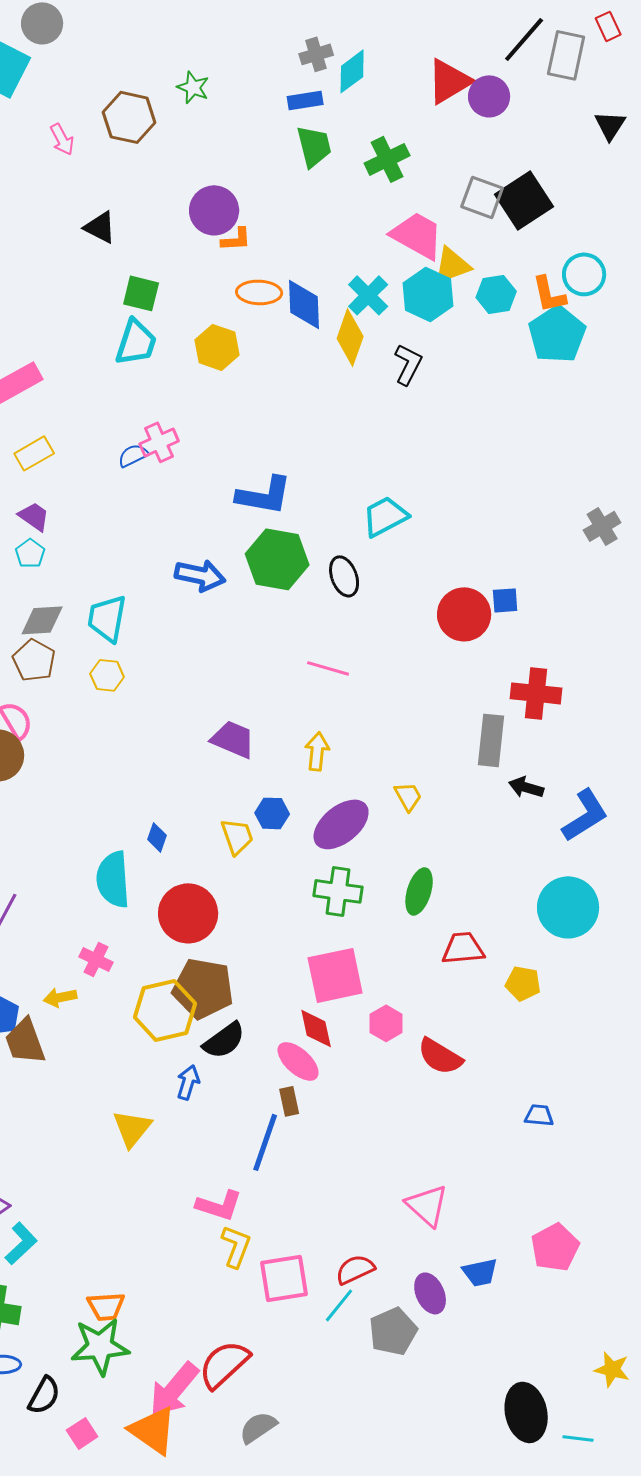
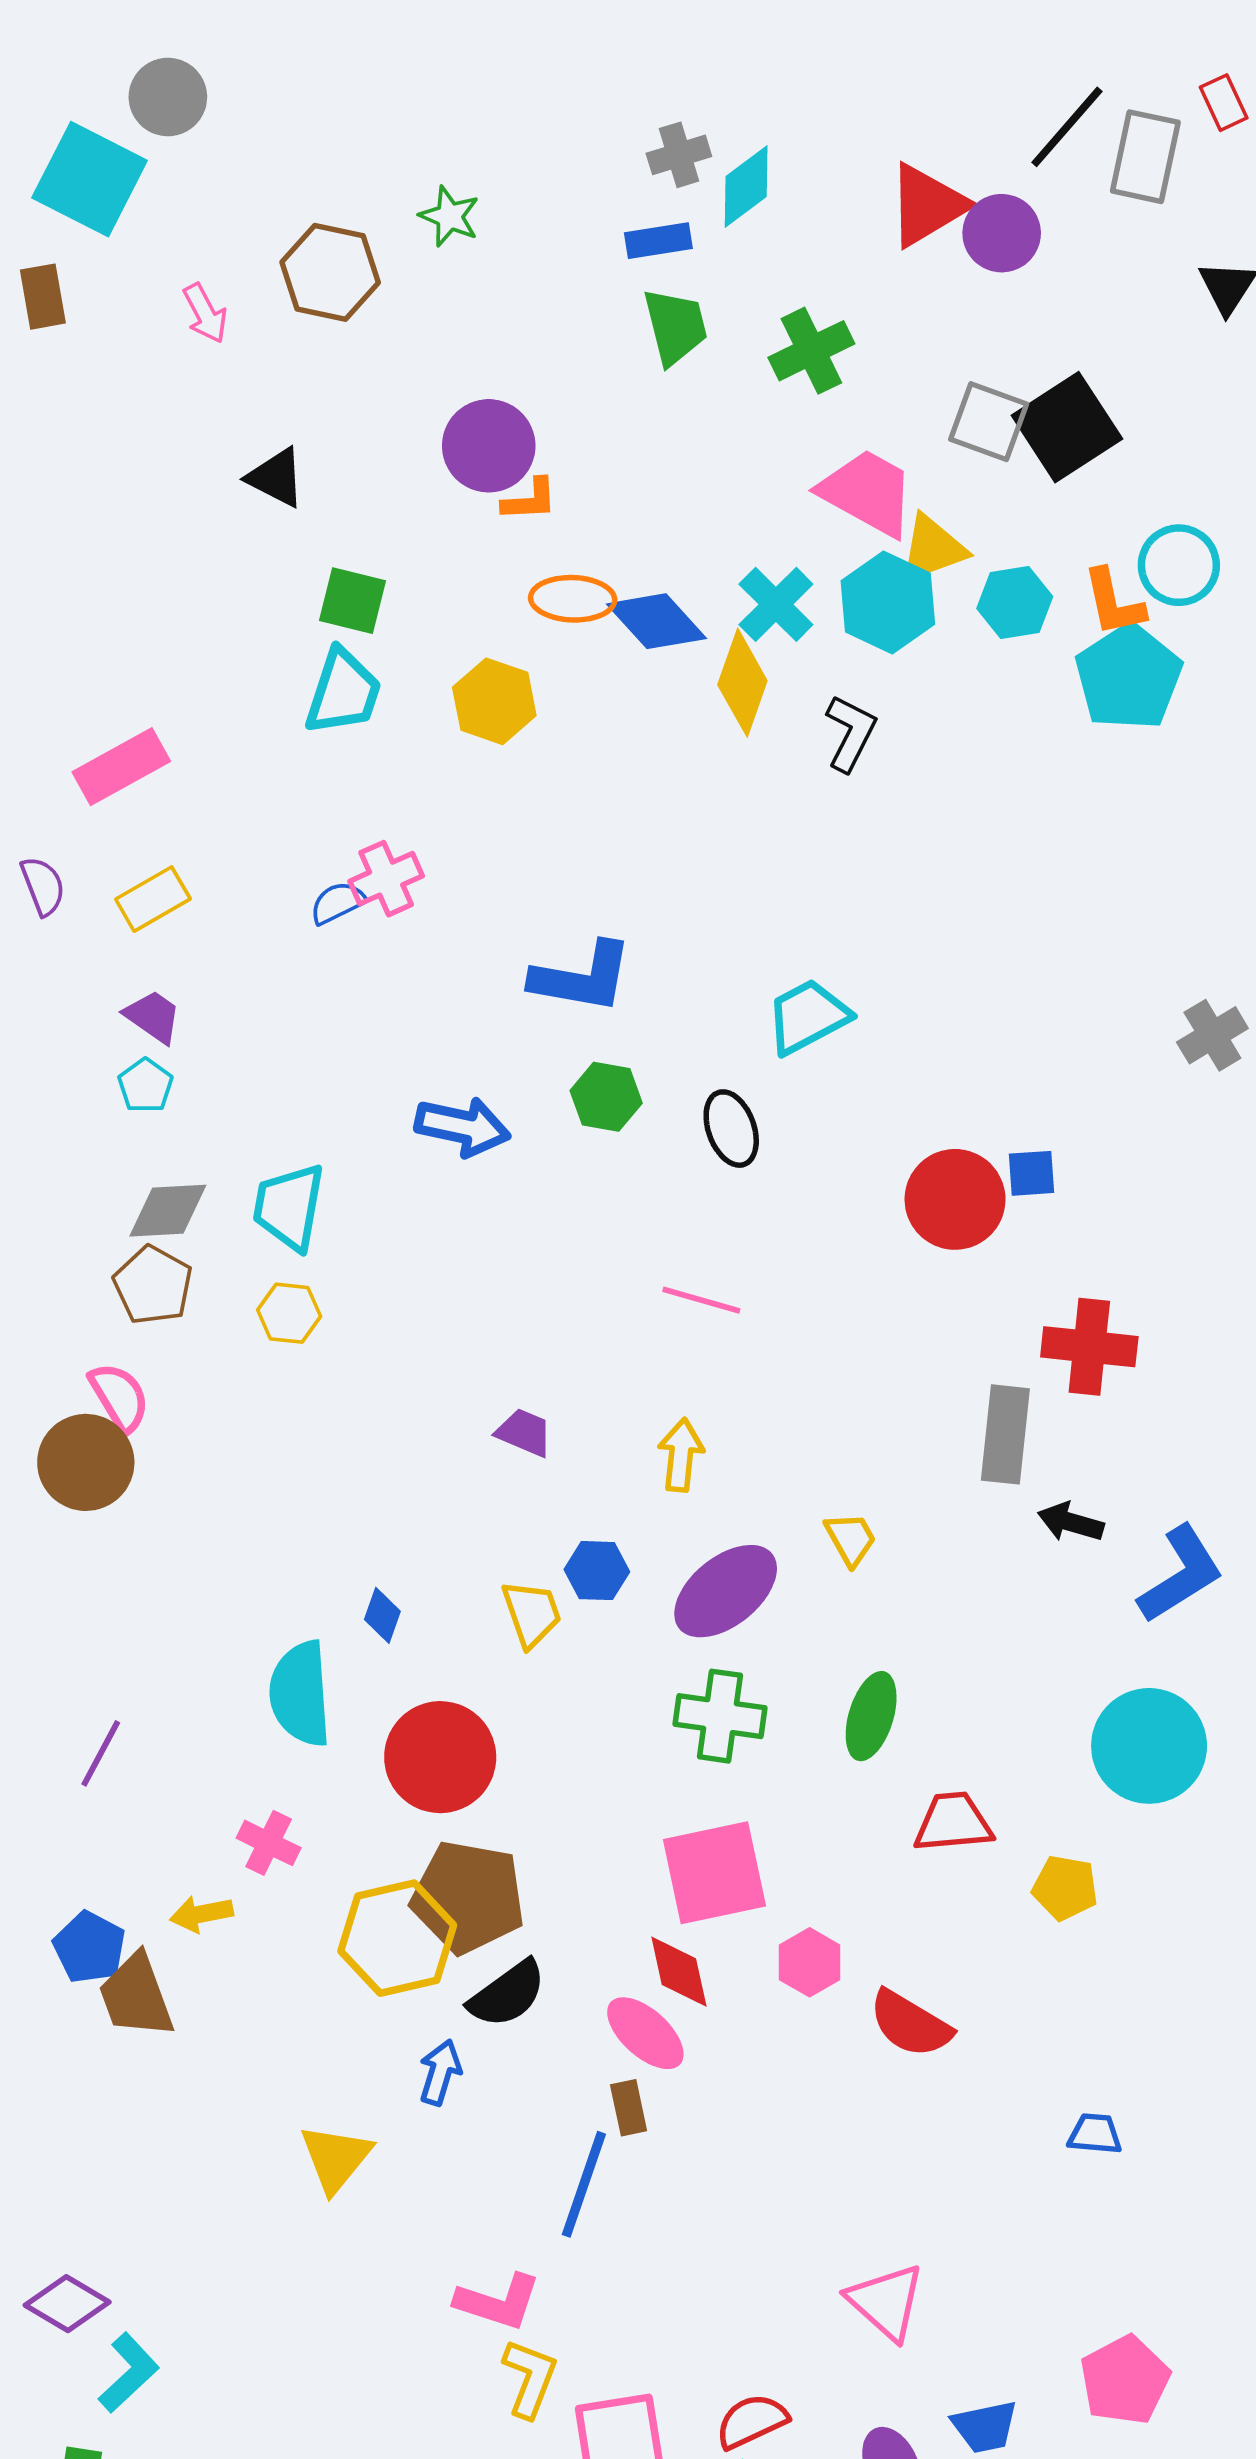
blue diamond: (304, 304) -> (657, 621), turned -40
green hexagon: (277, 559) -> (606, 1097), size x0.6
purple trapezoid: (233, 739) -> (524, 1433), size x0.7

